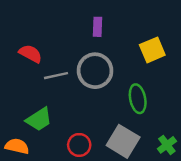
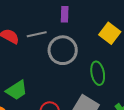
yellow square: (152, 50) -> (110, 33), turned -30
gray line: (56, 76) -> (37, 34), moved

